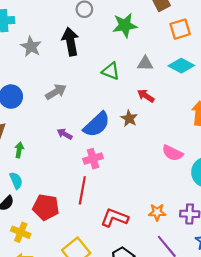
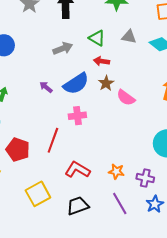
gray arrow: (56, 92) -> (63, 48), moved
red arrow: (146, 96) -> (101, 61), moved, turned -35
pink semicircle: (172, 153) -> (126, 98), moved
pink cross: (93, 159) -> (77, 116), moved

